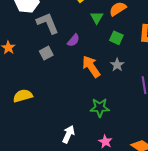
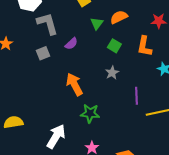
orange arrow: (91, 67) -> (74, 84), moved
yellow semicircle: (23, 96) -> (13, 122), moved
white arrow: (68, 134) -> (56, 136), size x1.4

